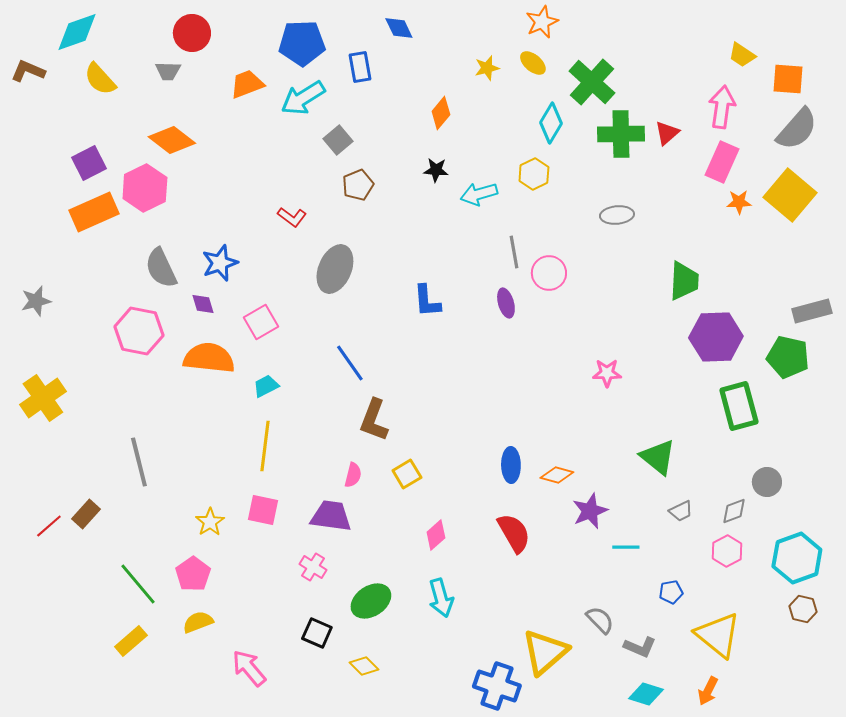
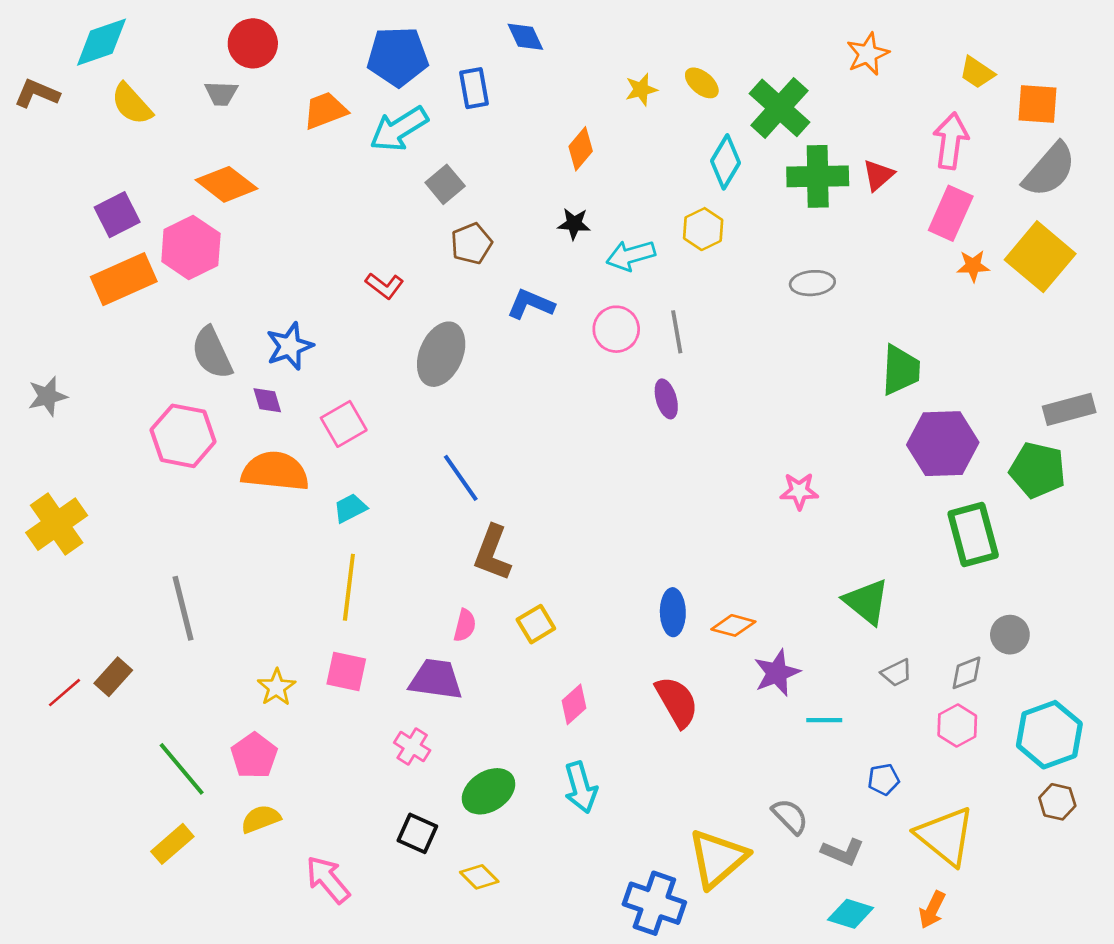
orange star: (542, 22) -> (868, 54), moved
pink circle: (549, 273) -> (616, 329), moved
blue L-shape: (427, 301) -> (531, 304), moved, turned 117

